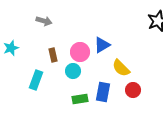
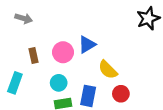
cyan circle: (73, 71) -> (59, 83), moved

